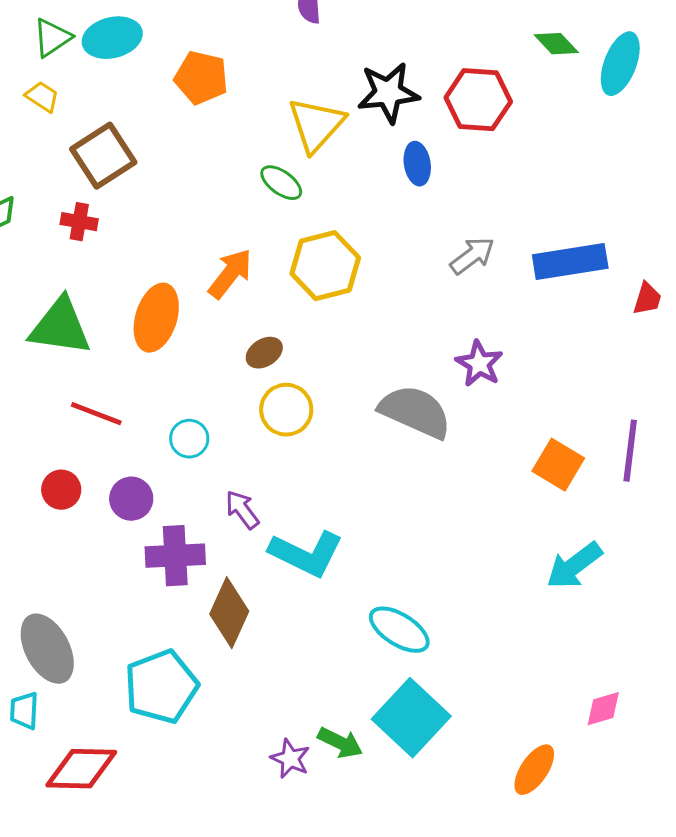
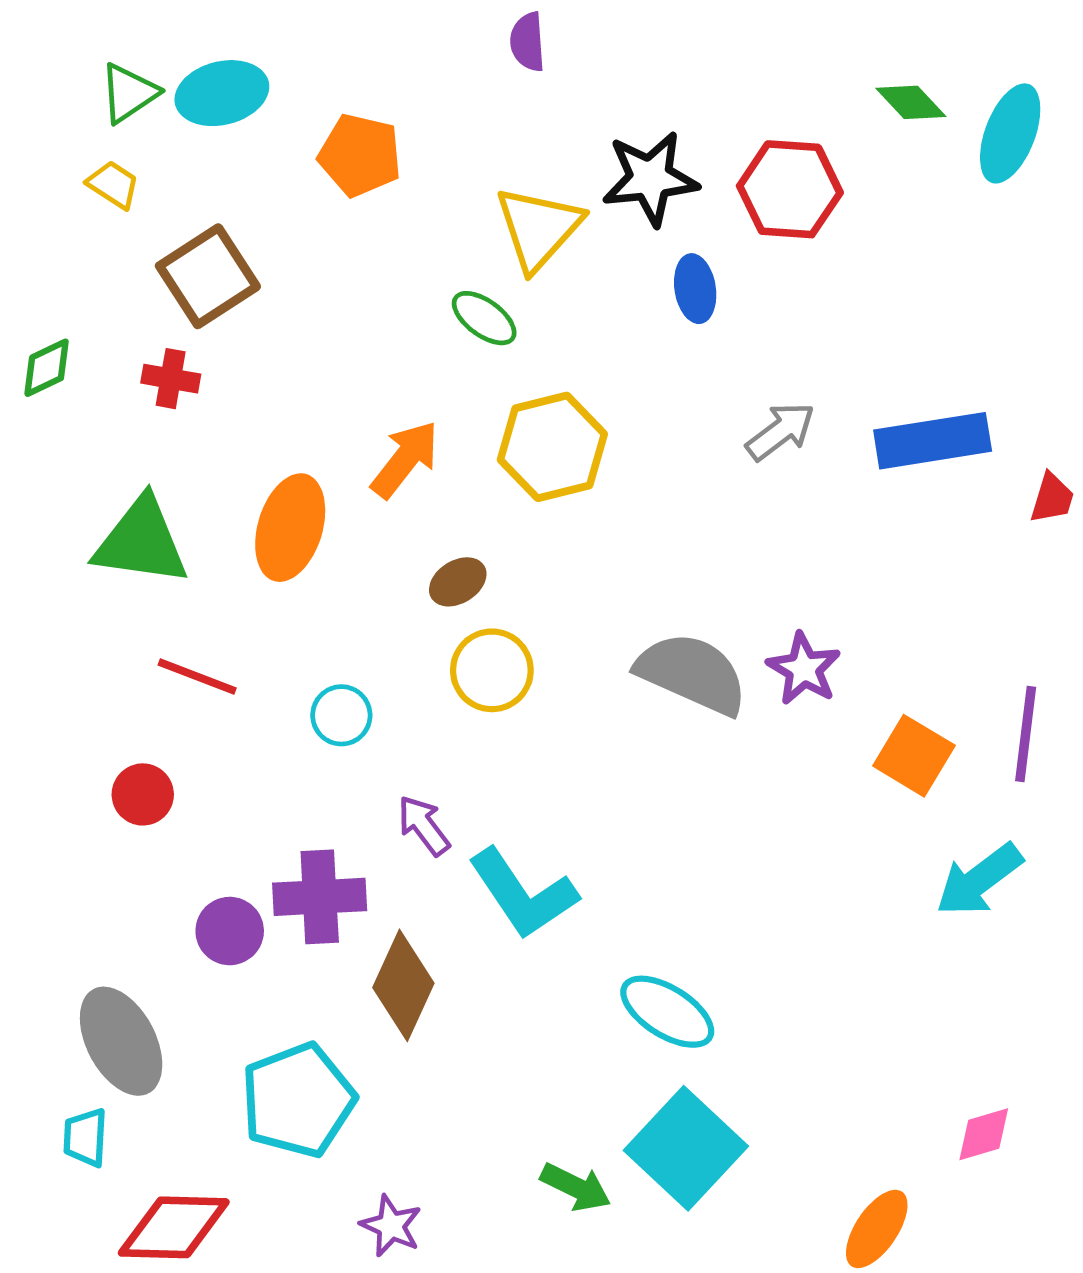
purple star: (479, 364) -> (804, 669), moved
purple circle: (131, 499) -> (230, 931), moved
cyan L-shape: (306, 554) -> (523, 894), turned 30
cyan arrow: (574, 566) -> (979, 880), moved
purple star: (290, 759) -> (391, 1226), moved

